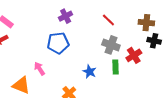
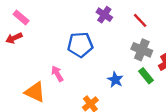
purple cross: (66, 16) -> (104, 15), moved, turned -32
green rectangle: (116, 67) -> (146, 76), turned -40

